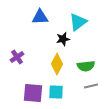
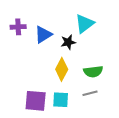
blue triangle: (40, 17) -> (43, 35), moved, turned -30
purple cross: (17, 57) -> (18, 27), moved, turned 32
gray line: (91, 86) -> (90, 93), moved

